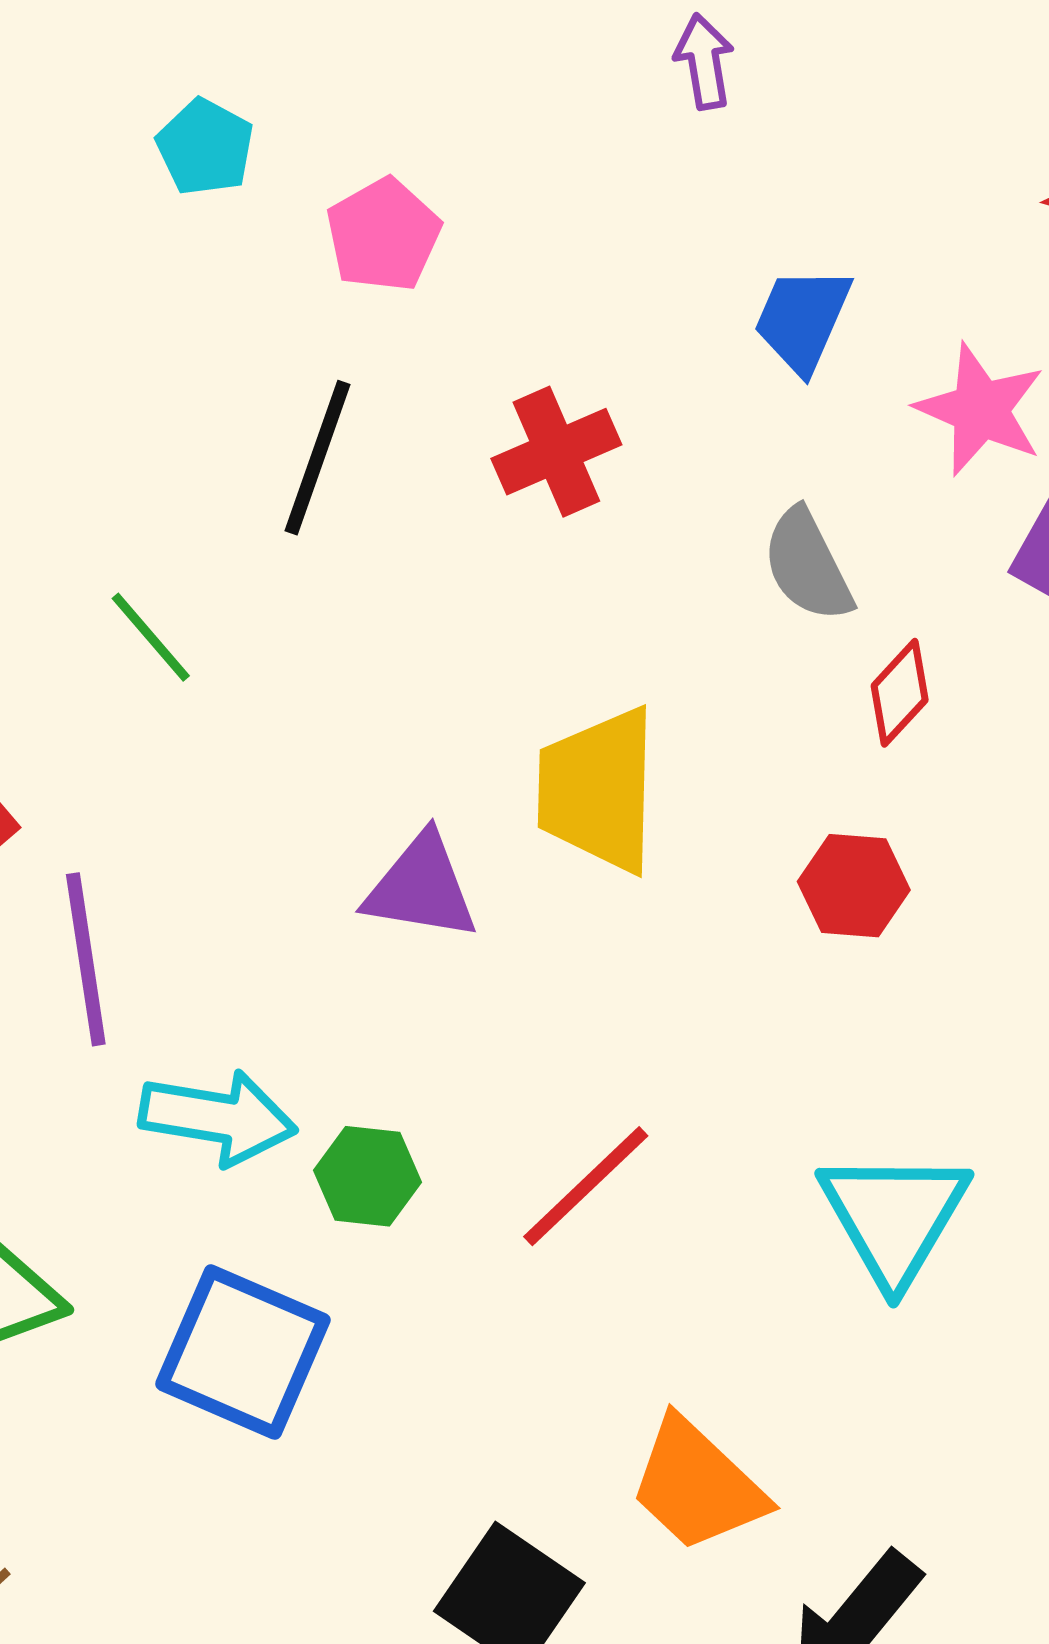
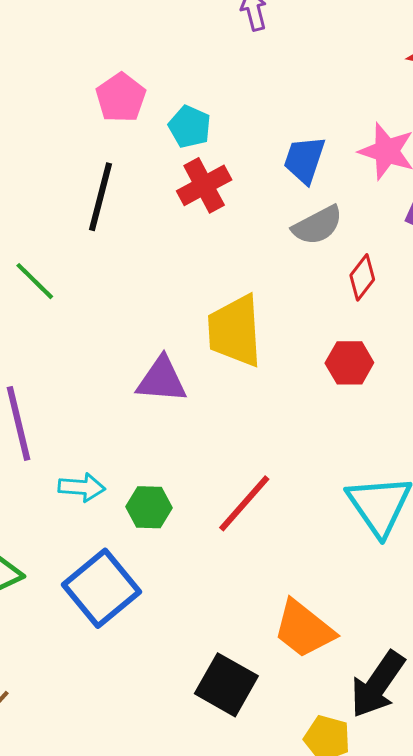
cyan pentagon: (205, 147) -> (190, 127), moved
blue trapezoid: (802, 319) -> (304, 160), moved
gray semicircle: (808, 565) -> (317, 225), turned -86
cyan arrow: (218, 1118) -> (82, 487), size x0.7
blue square: (243, 1352) -> (101, 588), turned 32

